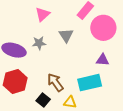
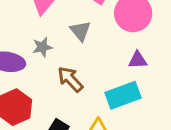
brown arrow: (55, 82) -> (70, 79), moved

